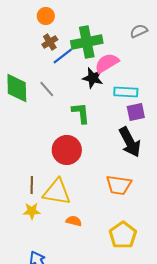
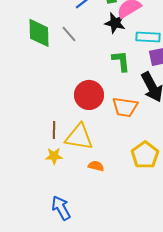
green L-shape: (81, 113) -> (121, 61), moved
orange trapezoid: (119, 185) -> (125, 107), moved
yellow pentagon: (123, 235) -> (145, 155), moved

